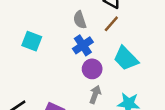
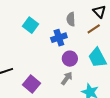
blue cross: (83, 45) -> (59, 38), moved

